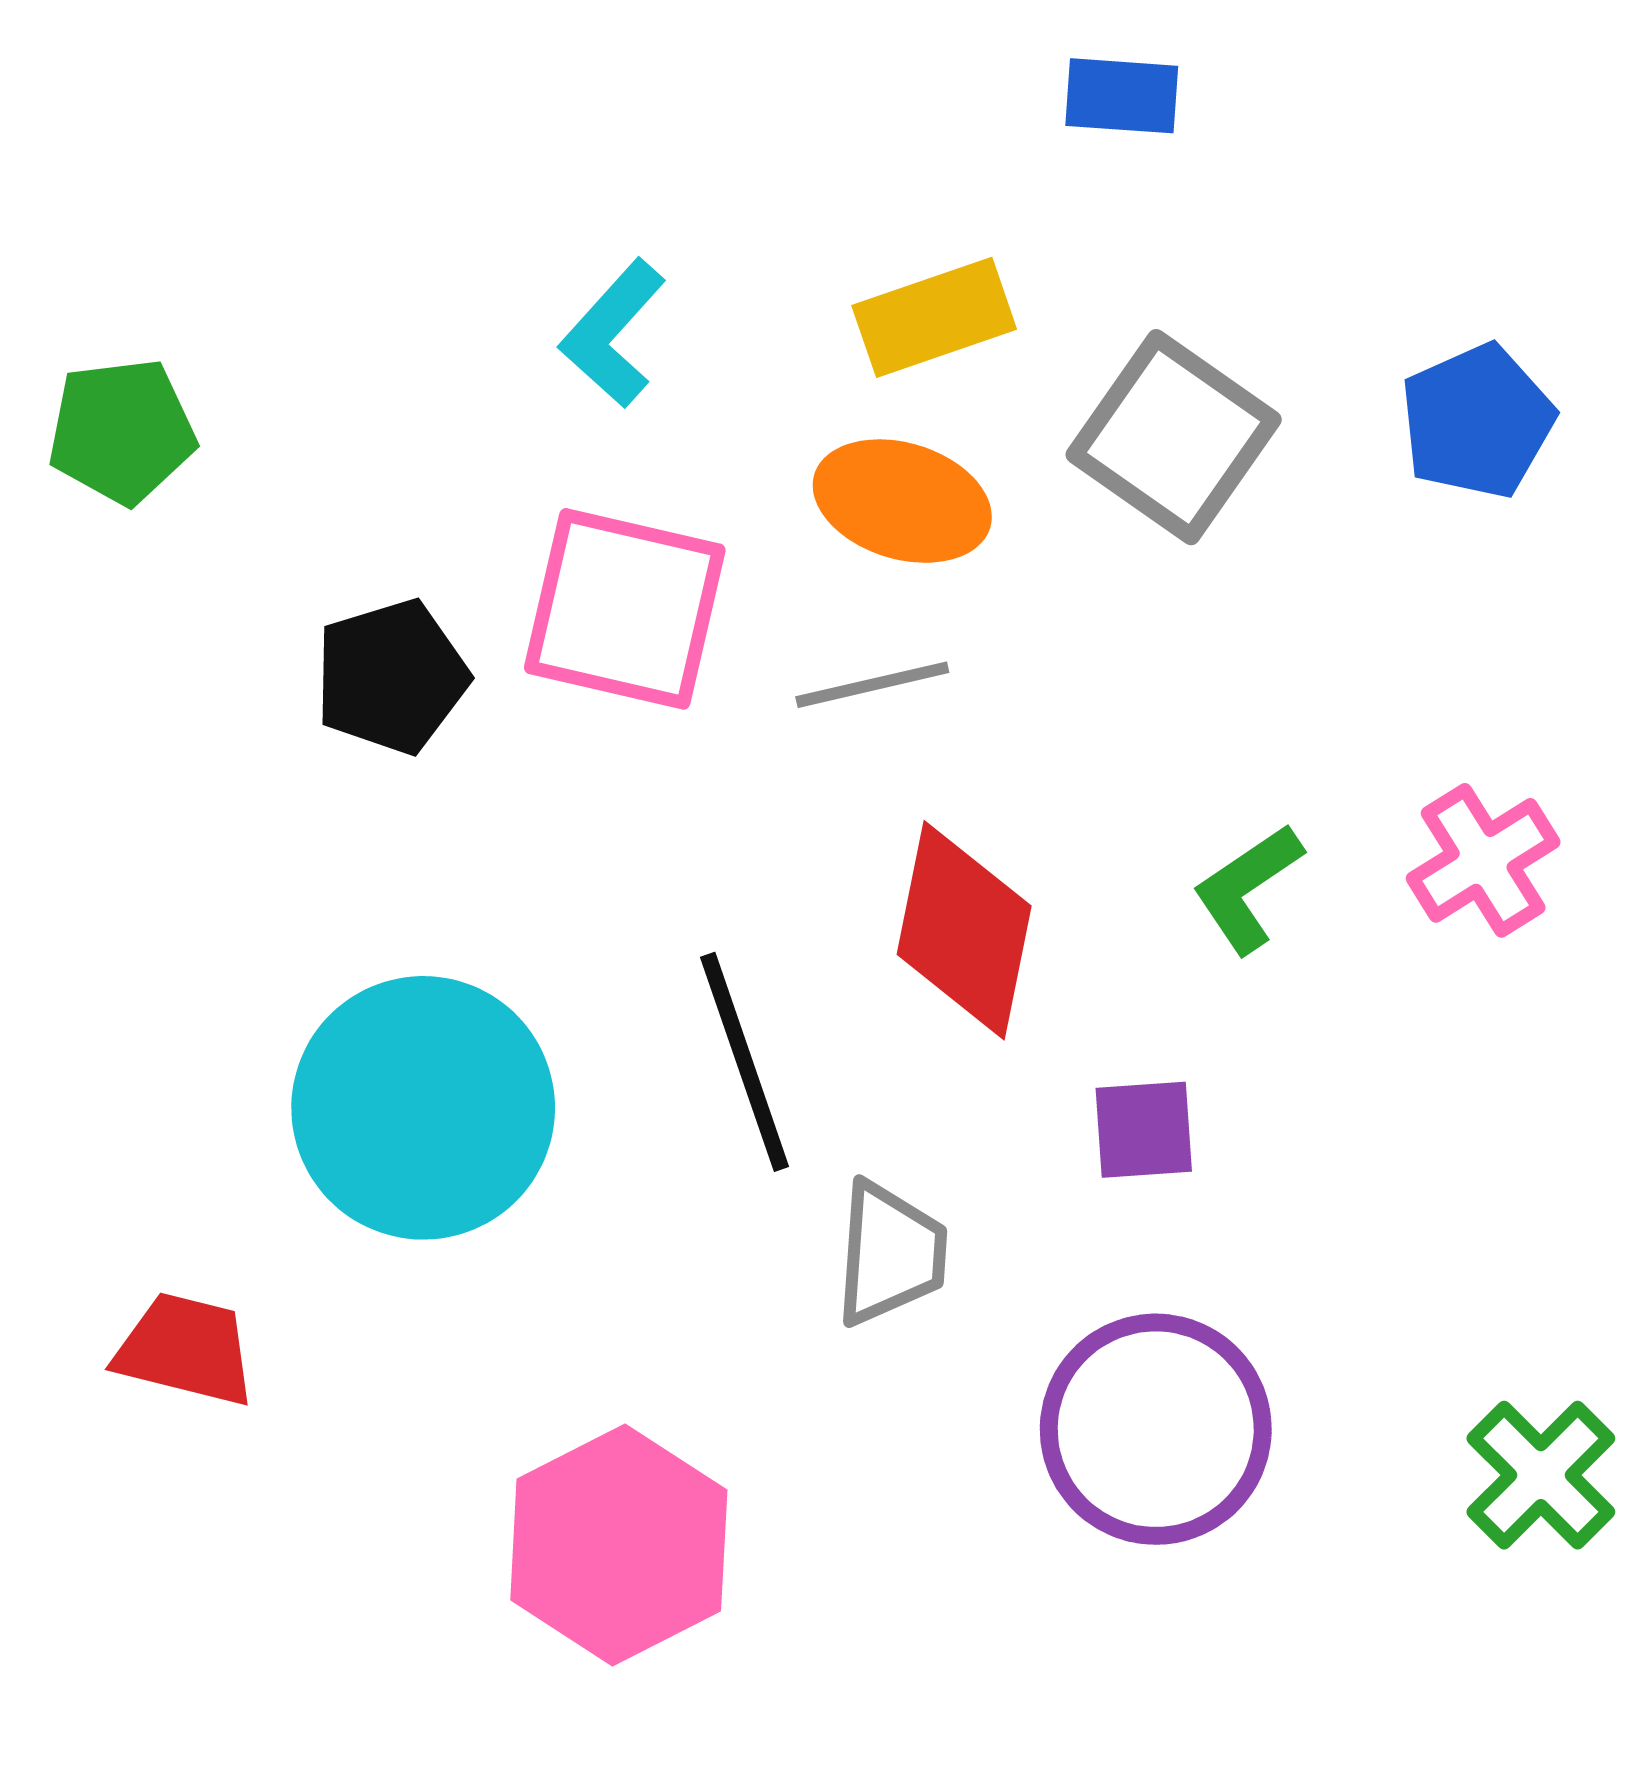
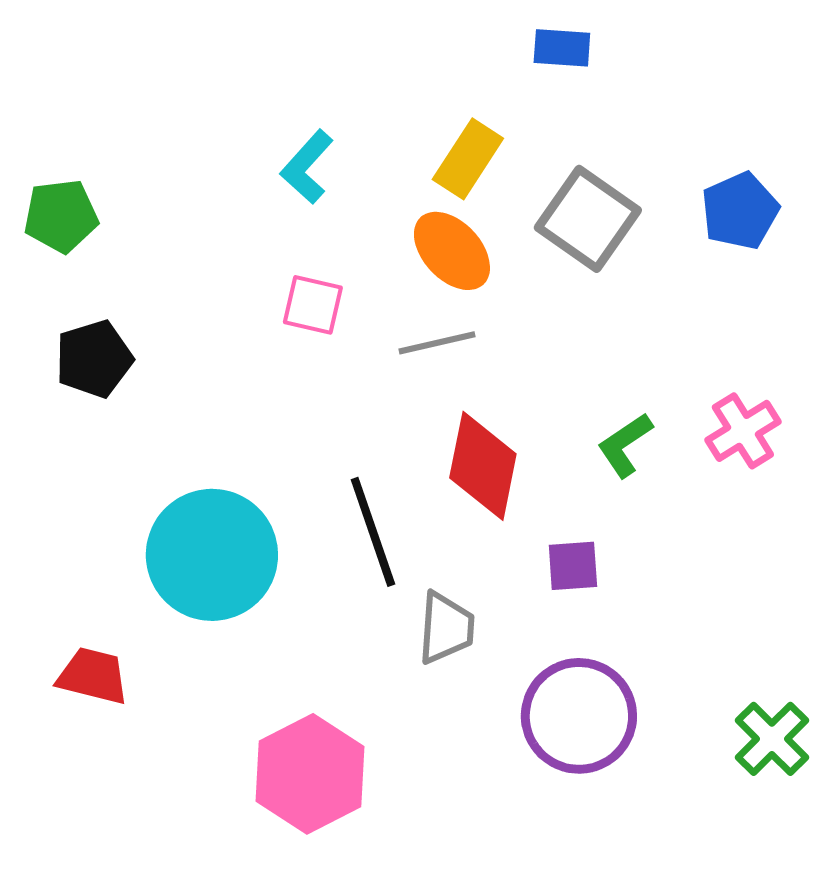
yellow rectangle: (934, 317) -> (468, 159), turned -38
orange ellipse: (902, 501) -> (452, 251), turned 30
pink square: (625, 609) -> (313, 305), size x0.6
black pentagon: (391, 677) -> (94, 359), moved

